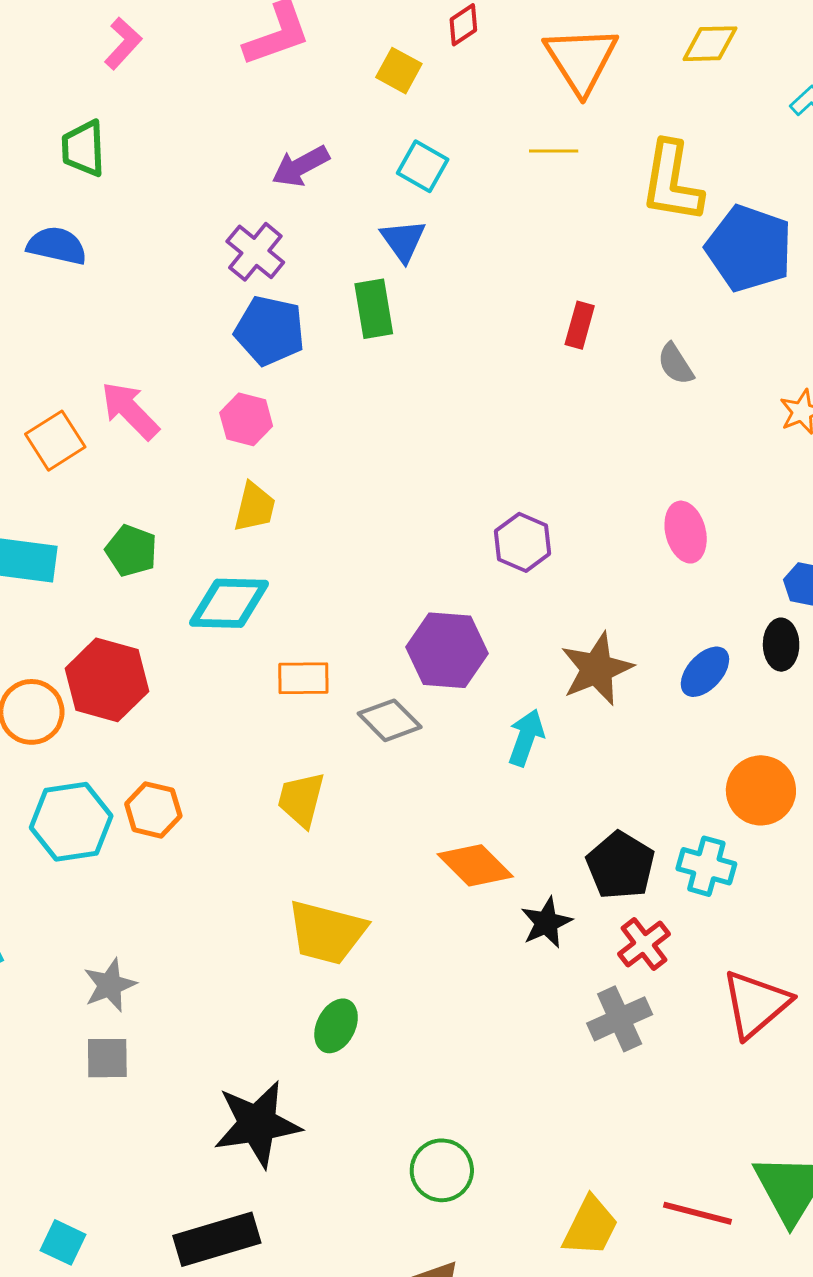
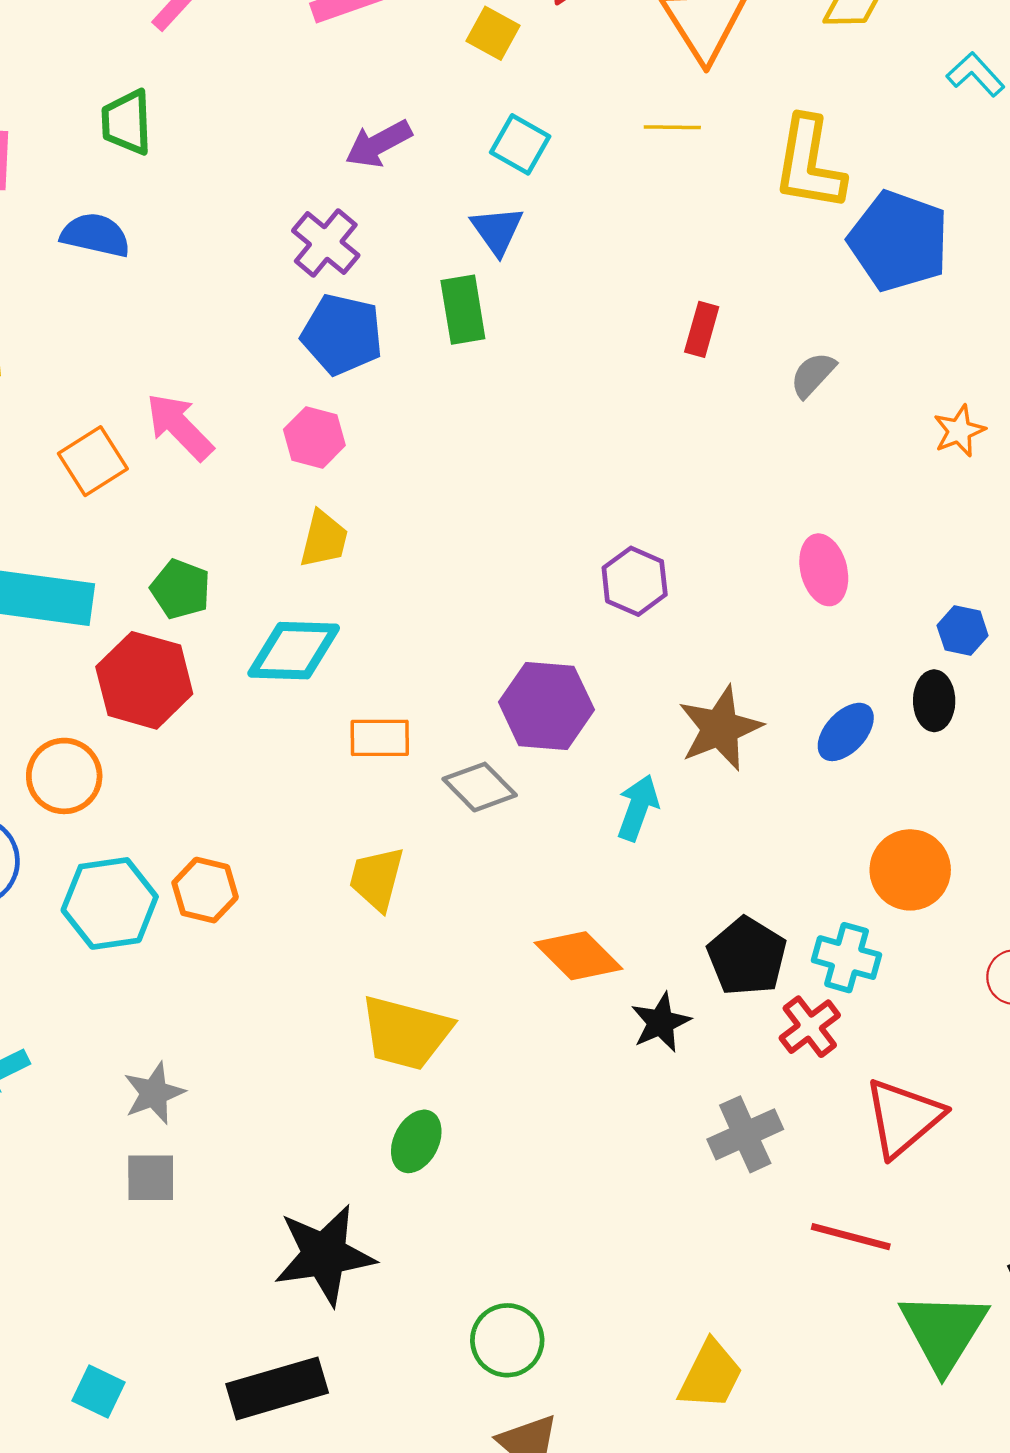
gray semicircle: (676, 364) -> (813, 375), turned 75
red hexagon: (107, 680) -> (144, 680), moved
red cross: (644, 944) -> (810, 1027), moved
green circle: (442, 1170) -> (507, 1340), moved
red line: (698, 1213) -> (851, 1237), moved

